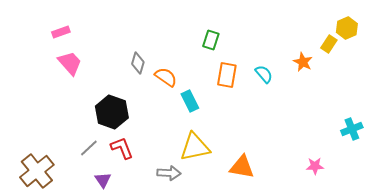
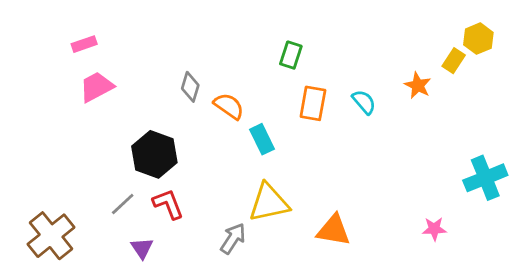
pink trapezoid: (70, 63) -> (97, 87), turned -76
cyan cross: (352, 129) -> (485, 178), size x1.4
gray arrow: (169, 173) -> (233, 238), turned -60

